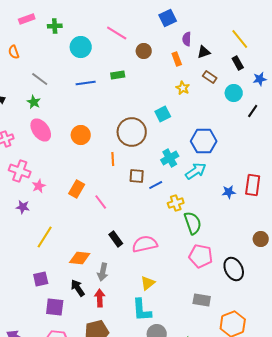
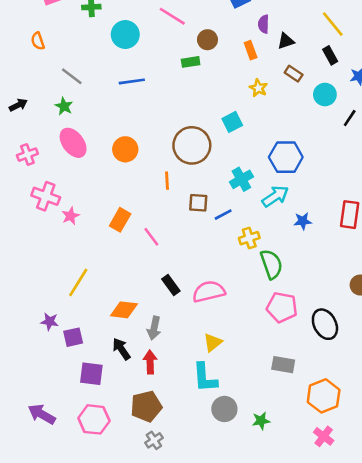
green rectangle: (118, 75) -> (191, 62), moved
blue star: (229, 192) -> (303, 221), moved
purple star: (23, 207) -> (50, 322), moved

